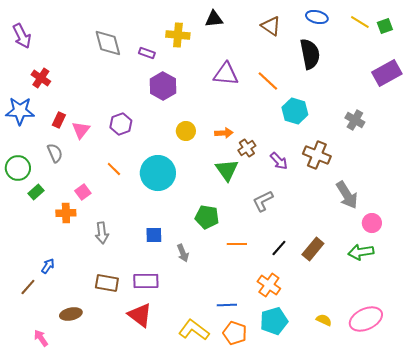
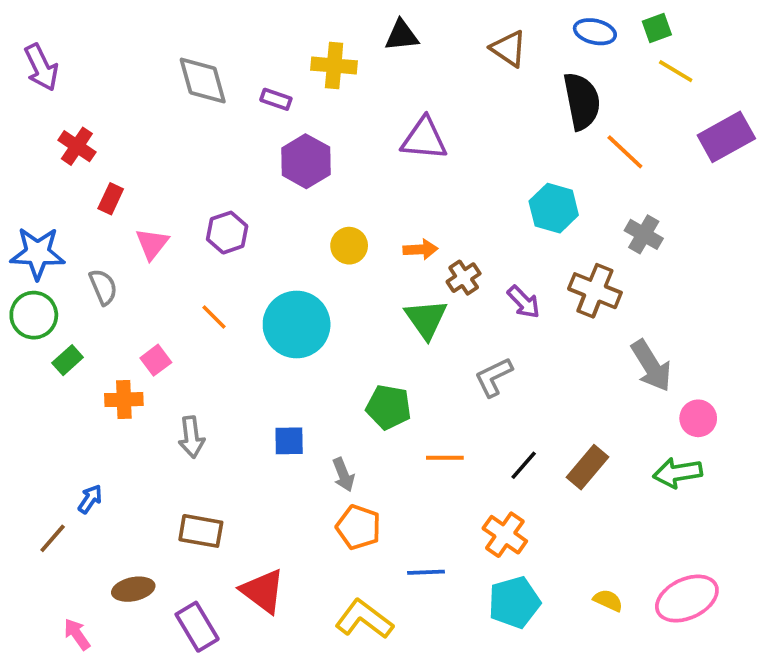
yellow line: (360, 22) -> (676, 71), moved
green square: (385, 26) -> (657, 28), moved
orange line: (268, 81) -> (625, 152), moved
blue star: (20, 111) -> (38, 253), moved
red rectangle: (59, 120) -> (111, 199), moved
gray cross: (355, 120) -> (644, 234), moved
purple rectangle: (146, 281) -> (197, 627), moved, turned 60
orange pentagon: (235, 333) -> (358, 527), moved

